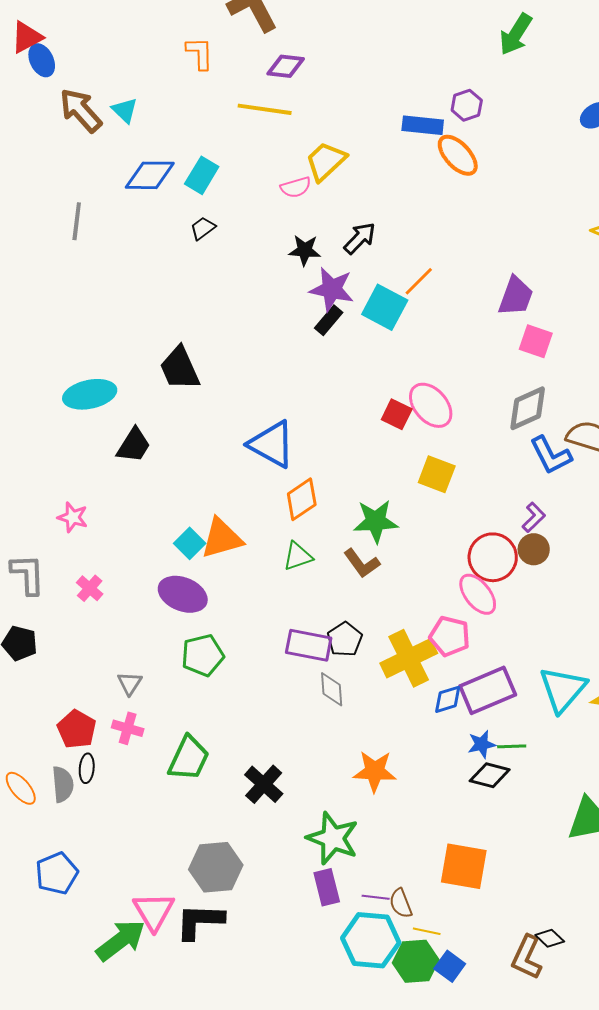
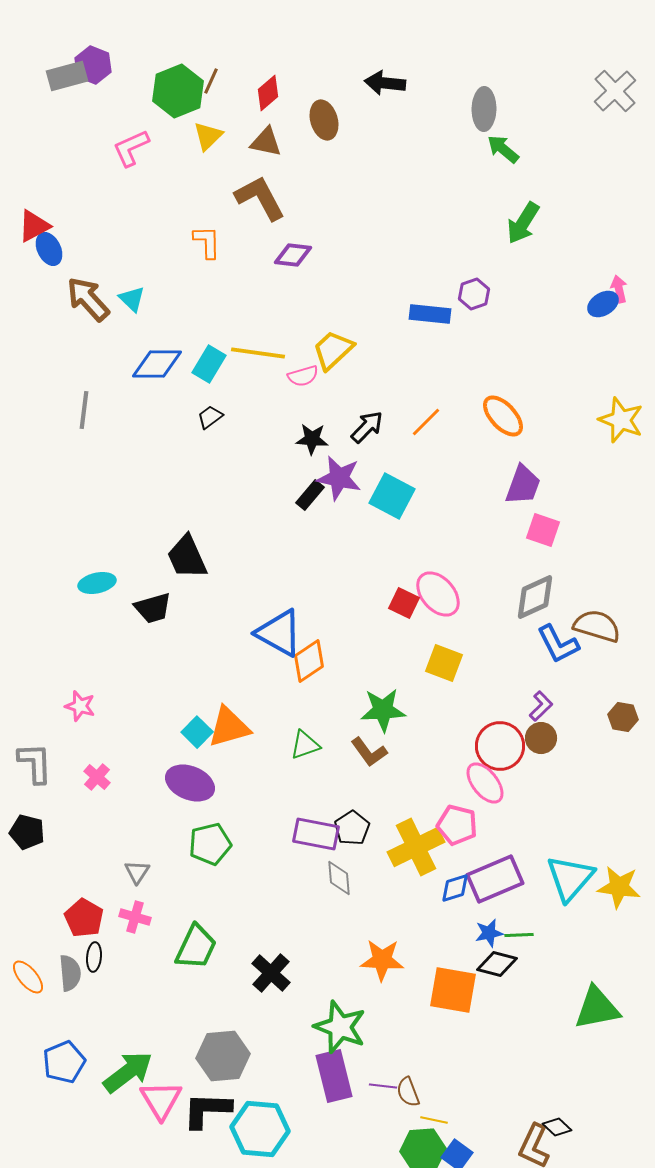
yellow line: (265, 109) -> (258, 353), moved
orange ellipse: (458, 155) -> (503, 416), moved
orange line: (419, 281) -> (426, 422), moved
black rectangle: (329, 320) -> (310, 495), moved
cyan ellipse: (90, 394) -> (97, 583), size x0.7
black trapezoid: (134, 445) -> (153, 608), moved, turned 42
orange diamond: (302, 499) -> (309, 661), moved
orange square: (464, 866) -> (453, 990), moved
purple rectangle: (327, 887) -> (334, 1076), size x1.4
green arrow: (121, 940) -> (128, 1072), moved
cyan hexagon: (371, 940) -> (260, 1129), moved

